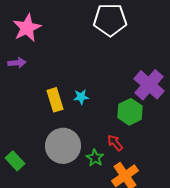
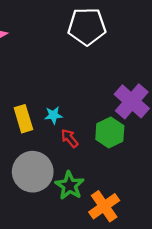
red arrow: (115, 143) -> (70, 138), moved
green star: (95, 158) -> (70, 185), size x1.4

